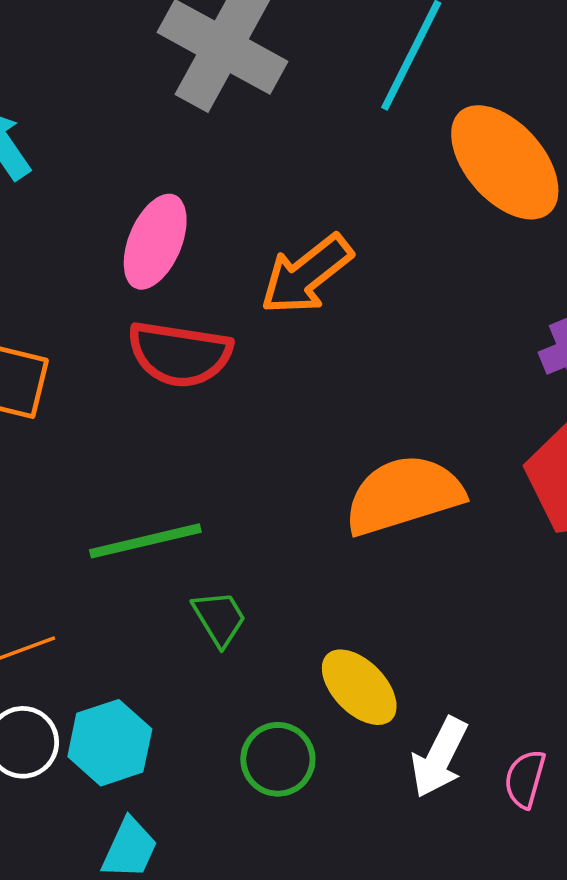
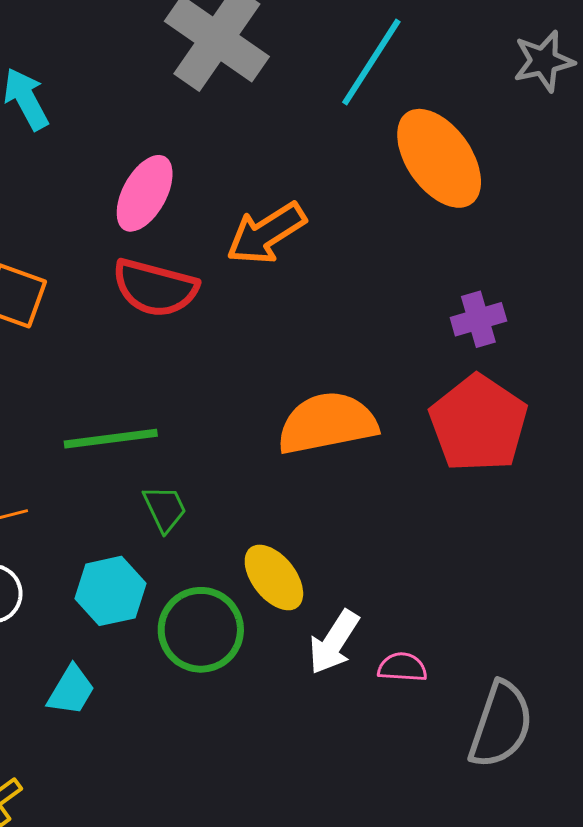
cyan hexagon: (110, 743) -> (110, 591), moved
green circle: (278, 759) -> (201, 630), size x1.4
pink semicircle: (525, 779) -> (402, 667), turned 72

